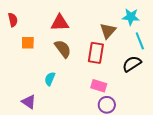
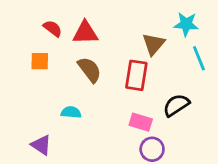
red semicircle: (13, 20) -> (53, 28), moved, turned -40
black semicircle: (132, 64) -> (176, 105), moved
cyan semicircle: (50, 79) -> (71, 112), turned 72

